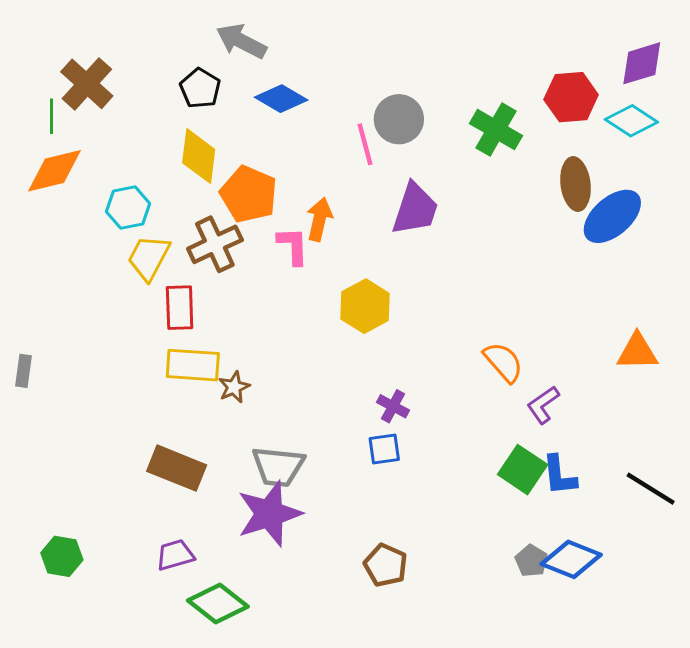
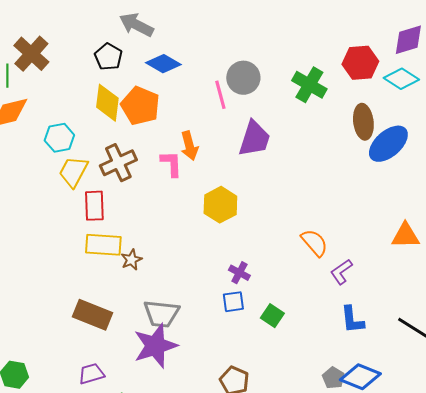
orange pentagon: (249, 194) -> (140, 106), moved
orange arrow: (319, 219) -> (189, 146), turned 152
green square: (523, 470) -> (272, 316), moved, size x0.7

